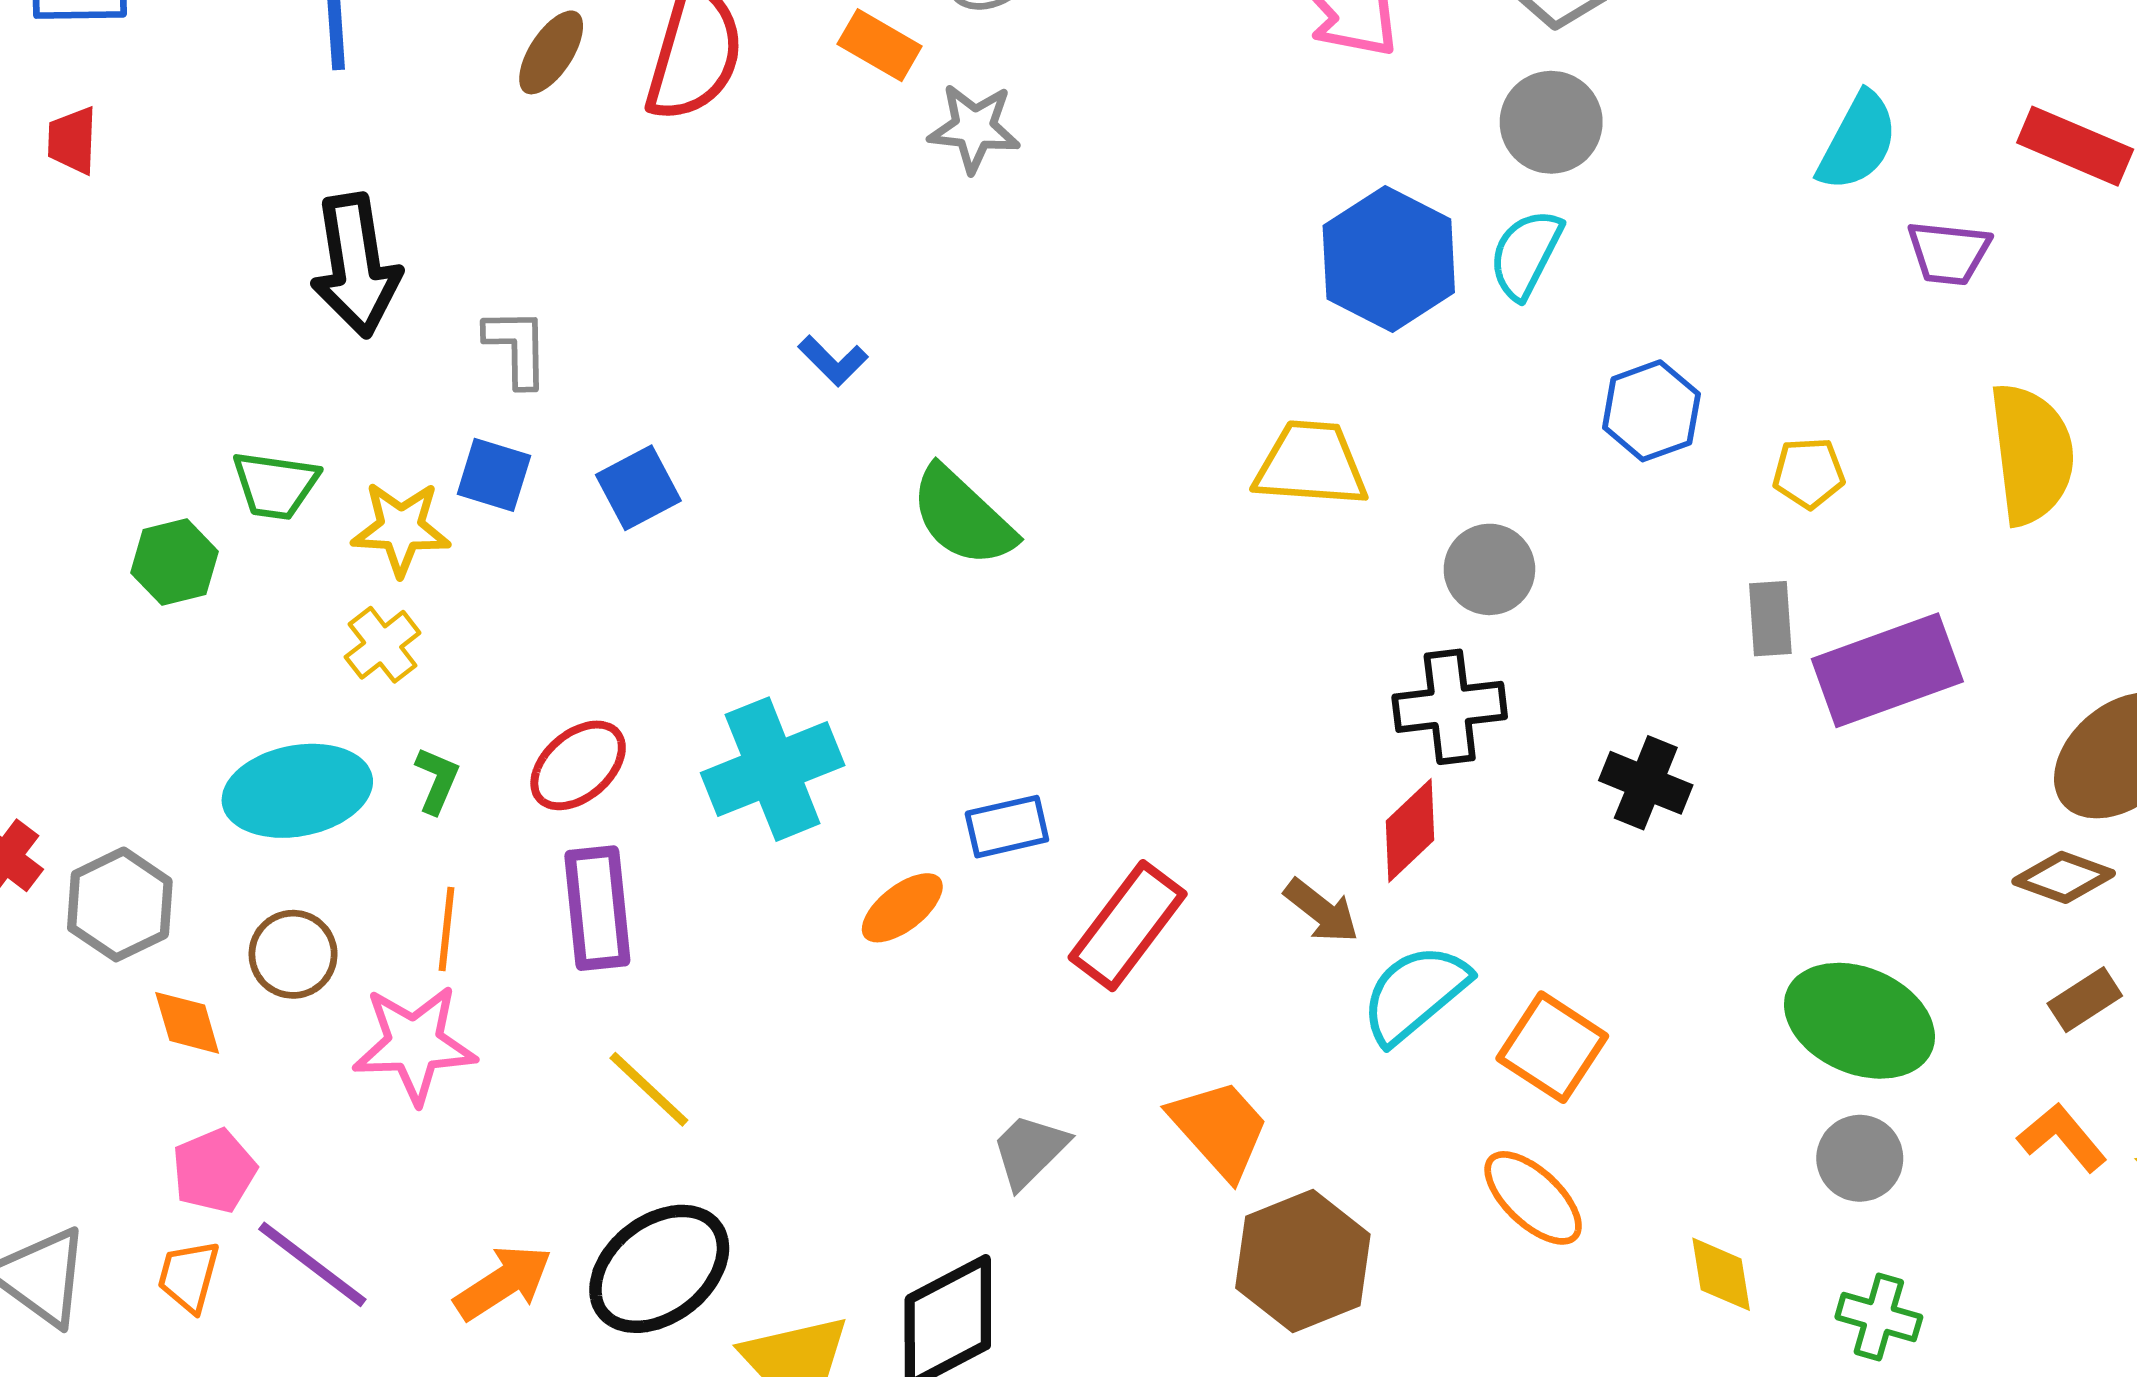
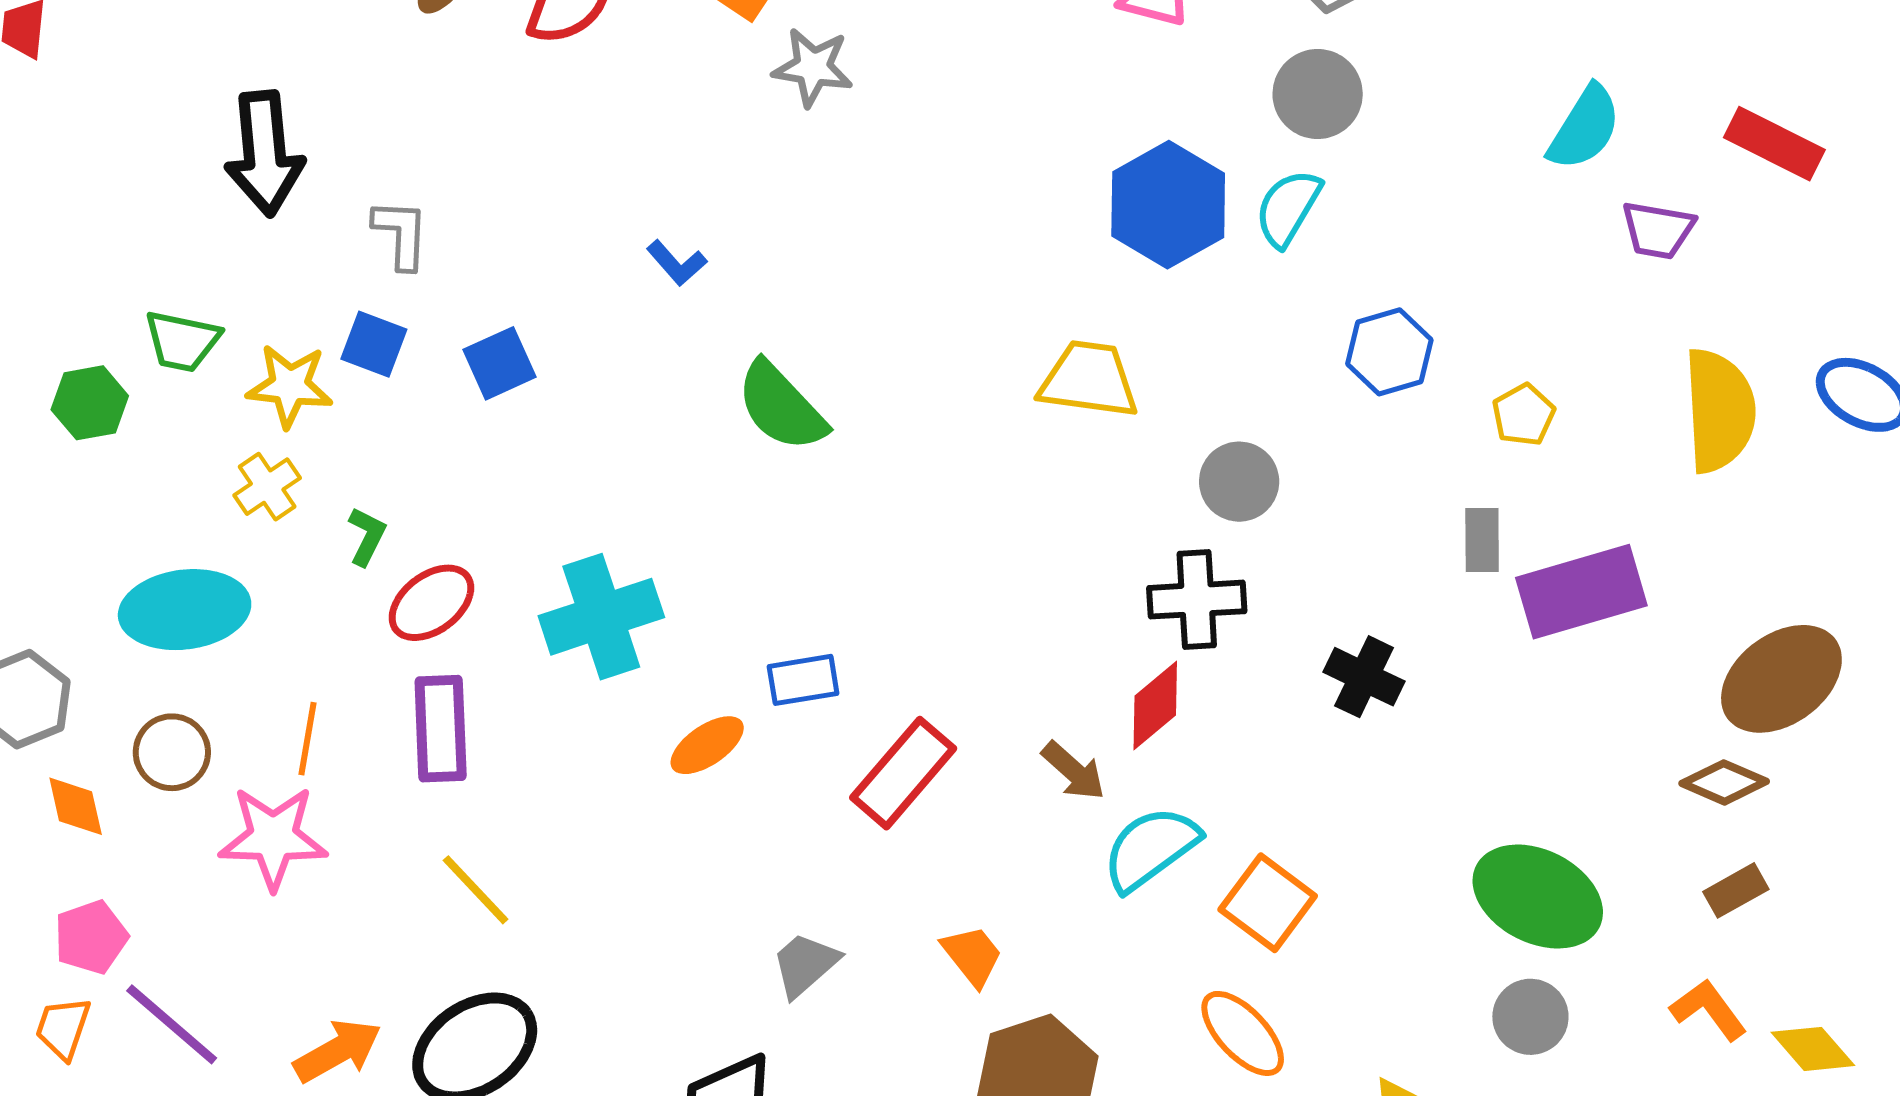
yellow pentagon: (1809, 473) -> (1523, 415), turned -30
green L-shape: (437, 780) -> (367, 536), moved
orange trapezoid: (1220, 1129) -> (972, 956), size x0.7

